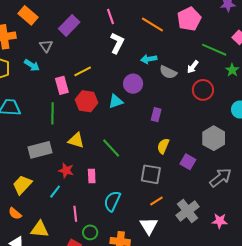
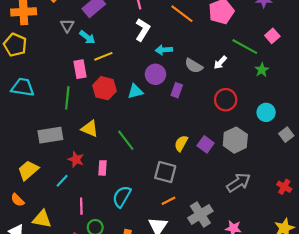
cyan arrow: (149, 59) -> (164, 50), moved
cyan arrow: (32, 65) -> (87, 37), moved
red circle: (203, 90) -> (226, 100), moved
purple rectangle: (156, 115) -> (177, 90), moved
purple square: (188, 162) -> (206, 144), moved

